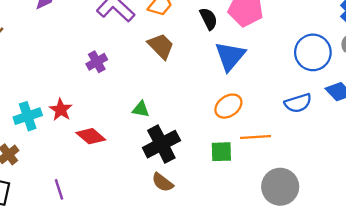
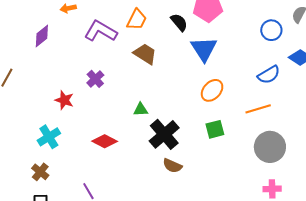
blue circle: (313, 52) -> (271, 30), size x0.7
red star: (61, 110) -> (64, 100), moved
orange line: (255, 137) -> (258, 109), moved

